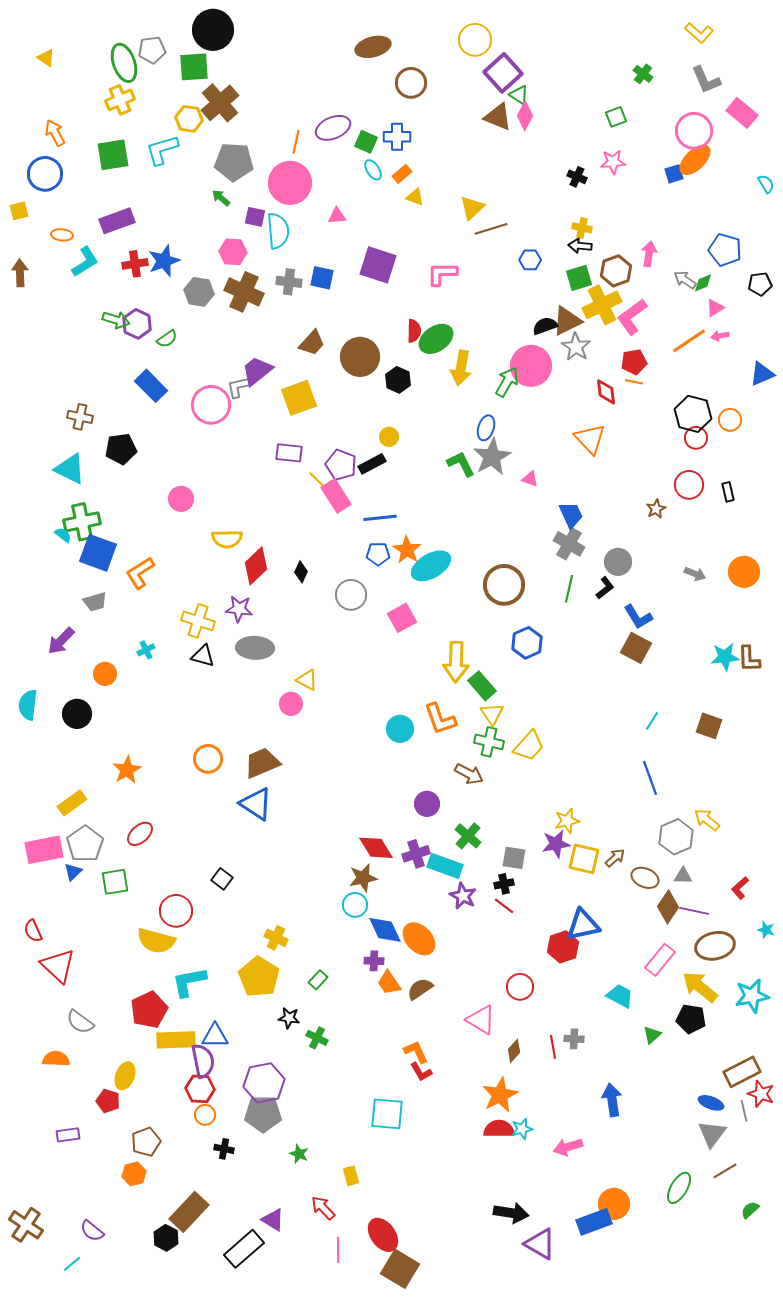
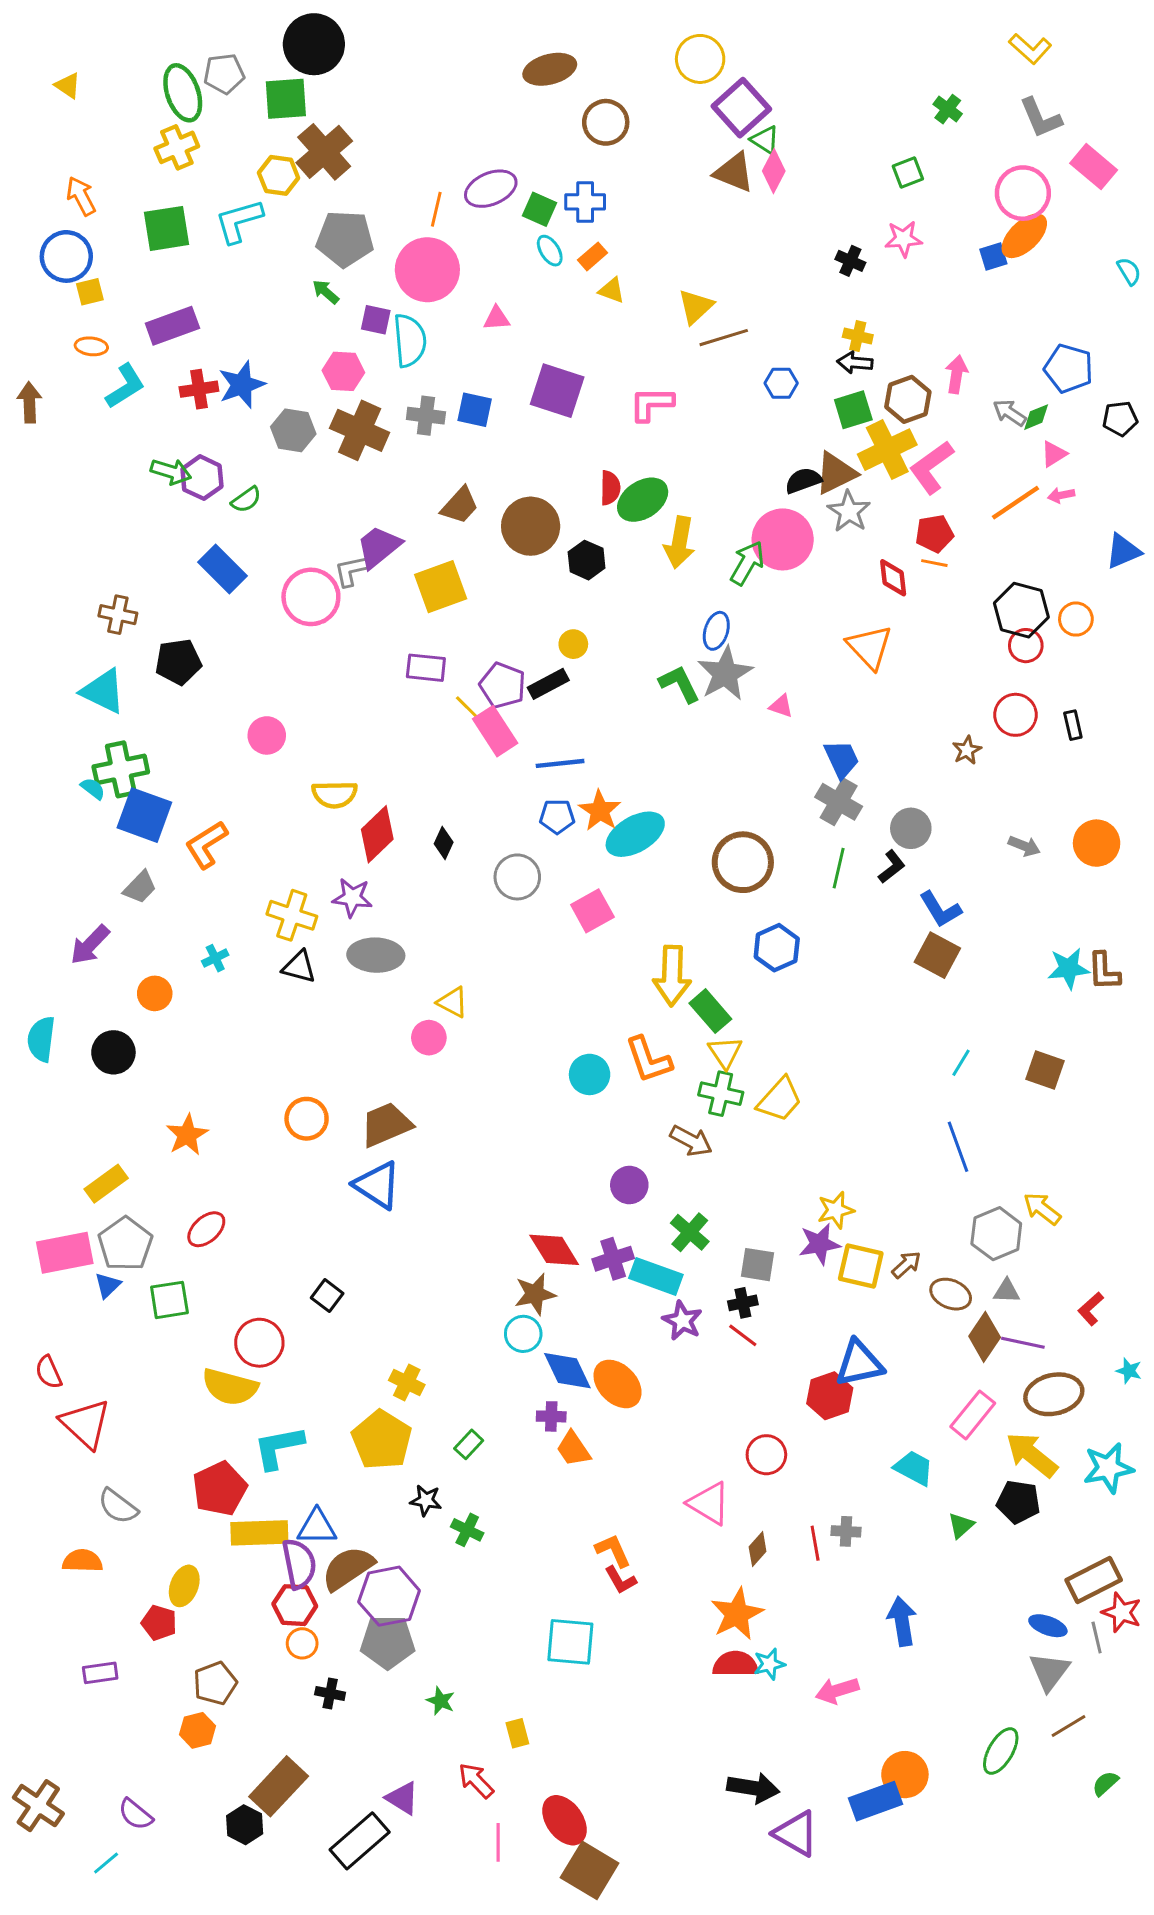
yellow square: (19, 211) -> (90, 292), moved
gray trapezoid: (95, 602) -> (140, 887), turned -30
brown semicircle: (420, 989) -> (348, 1568), moved, size x1.4

